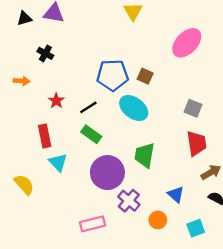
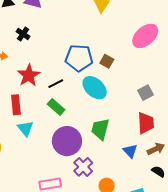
red star: (56, 101) -> (29, 75), size x1.6
gray square: (193, 108) -> (145, 93), turned 35
blue triangle: (176, 194) -> (130, 151), moved

